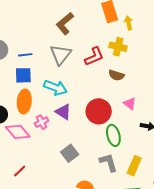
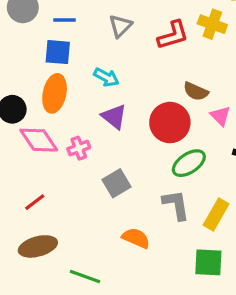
gray triangle: (61, 54) -> (120, 26), size x0.7
brown semicircle: (116, 75) -> (196, 91), moved
cyan arrow: (56, 88) -> (106, 77), size x0.7
pink cross: (42, 122) -> (79, 148), moved
green ellipse: (113, 135) -> (189, 163), turned 65

